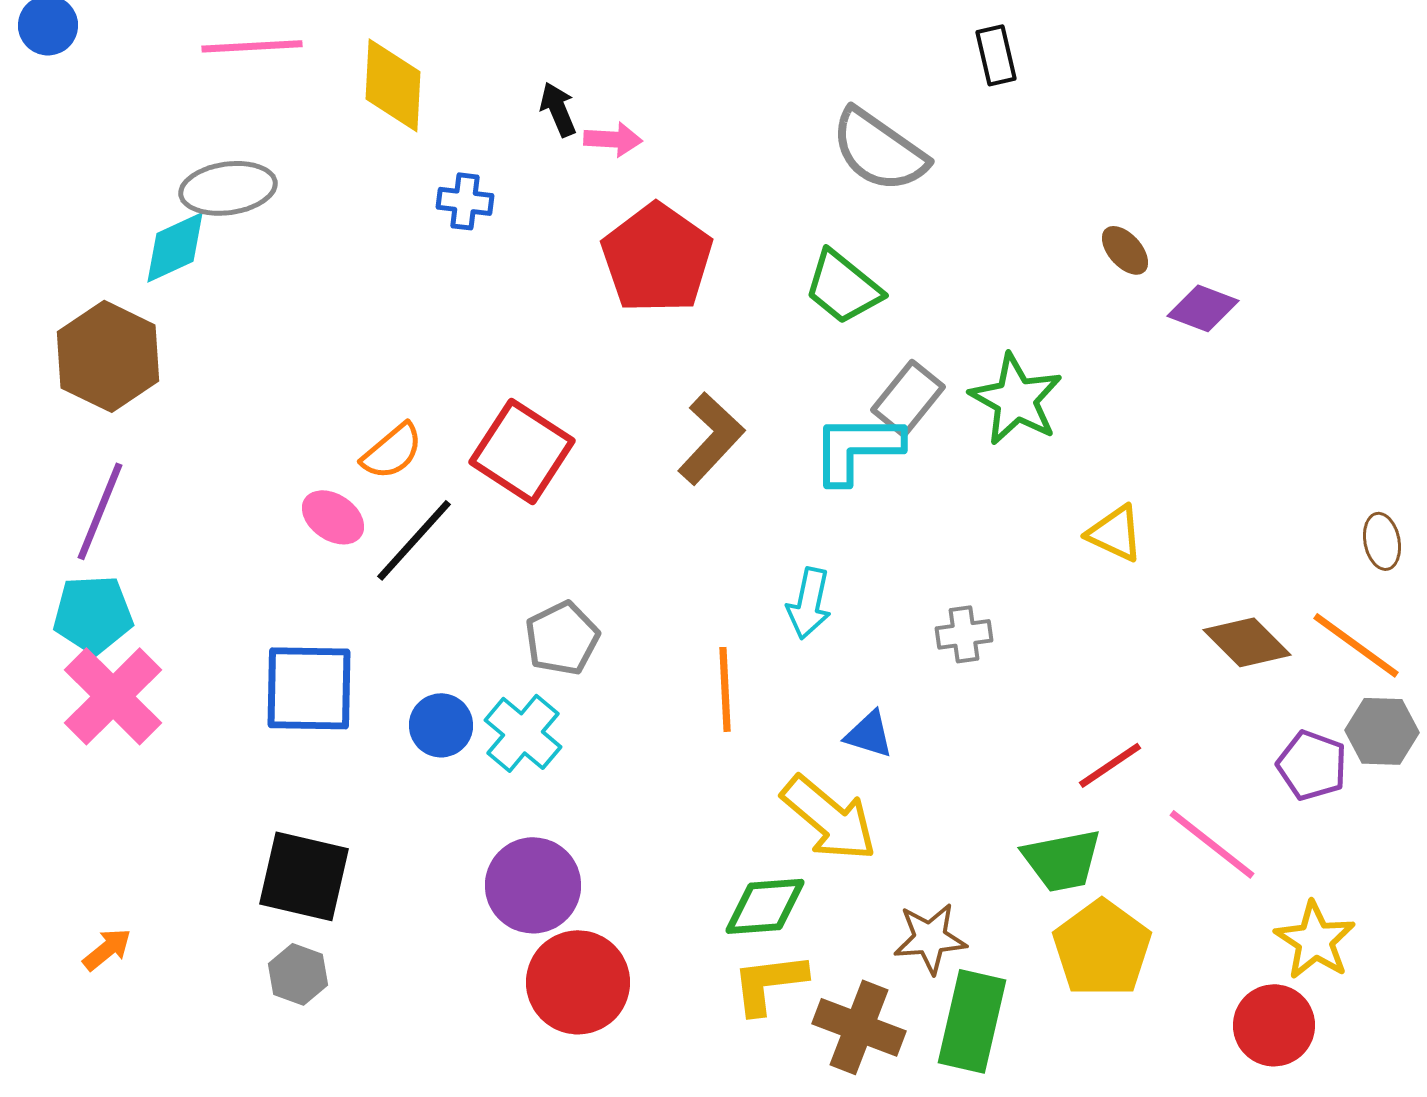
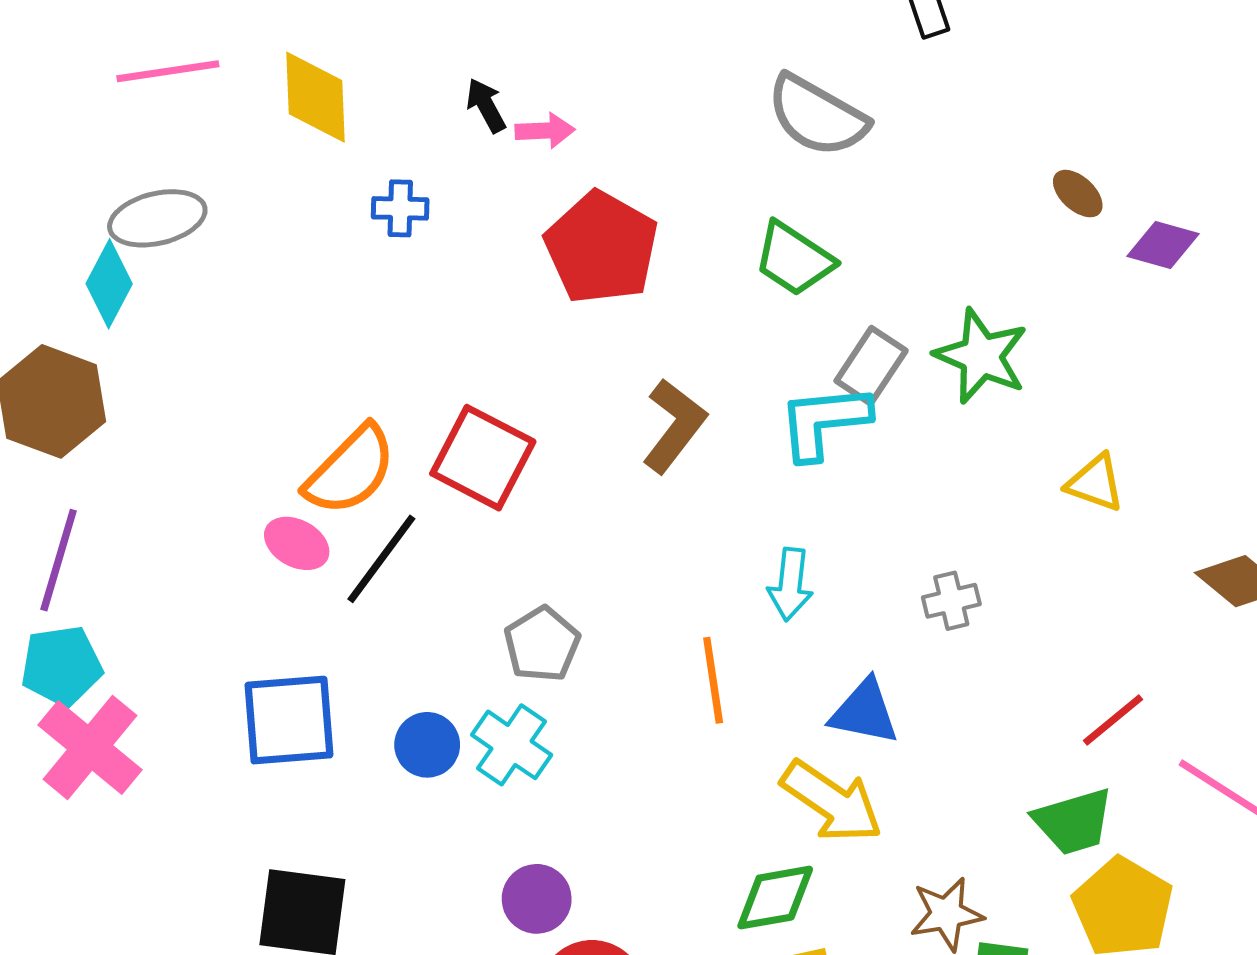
cyan diamond: (175, 247) -> (109, 284), turned -32
orange semicircle: (392, 451) -> (350, 470), size x1.5
blue triangle: (869, 734) -> (864, 712), size x1.4
purple circle: (533, 885) -> (537, 899), size x0.7

